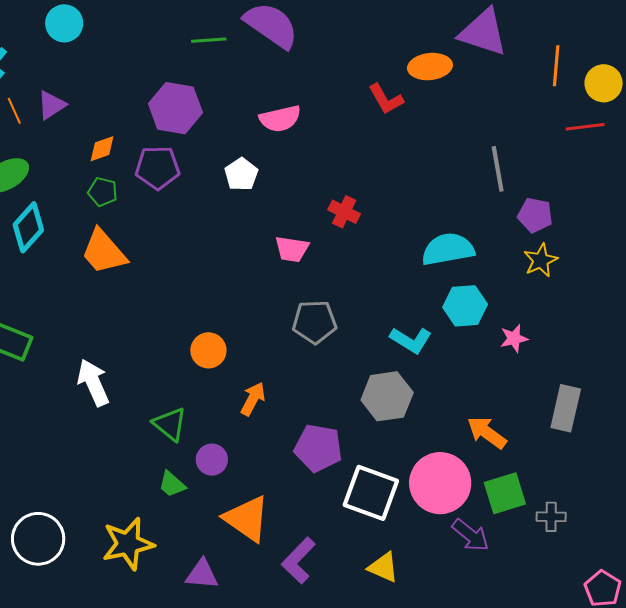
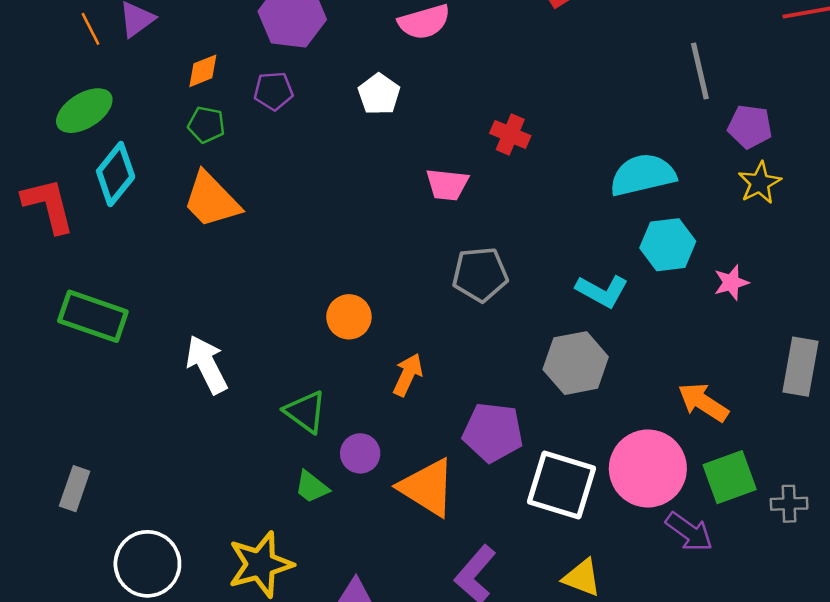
purple pentagon: (157, 168) -> (274, 91), size x0.7
orange triangle: (247, 519) -> (427, 487), moved

